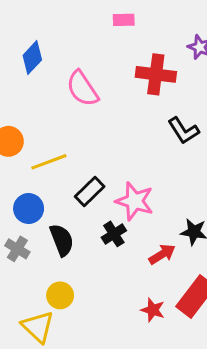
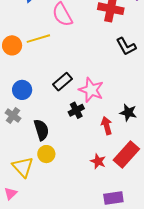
yellow line: (49, 162) -> (38, 39), moved
black semicircle: (62, 240) -> (41, 130), moved
red arrow: (162, 254) -> (107, 126), turned -78
yellow circle: (60, 295) -> (46, 154), moved

